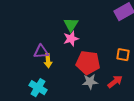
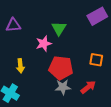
green triangle: (71, 25) -> (59, 28), moved
purple triangle: (41, 52) -> (13, 25), moved

